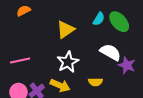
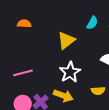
orange semicircle: (24, 11) -> (24, 24), turned 32
cyan semicircle: (99, 19) -> (92, 23), moved

